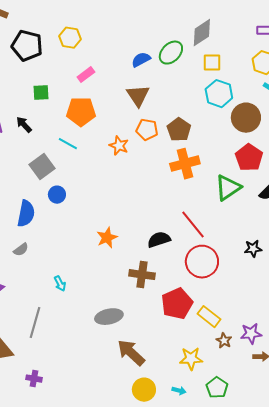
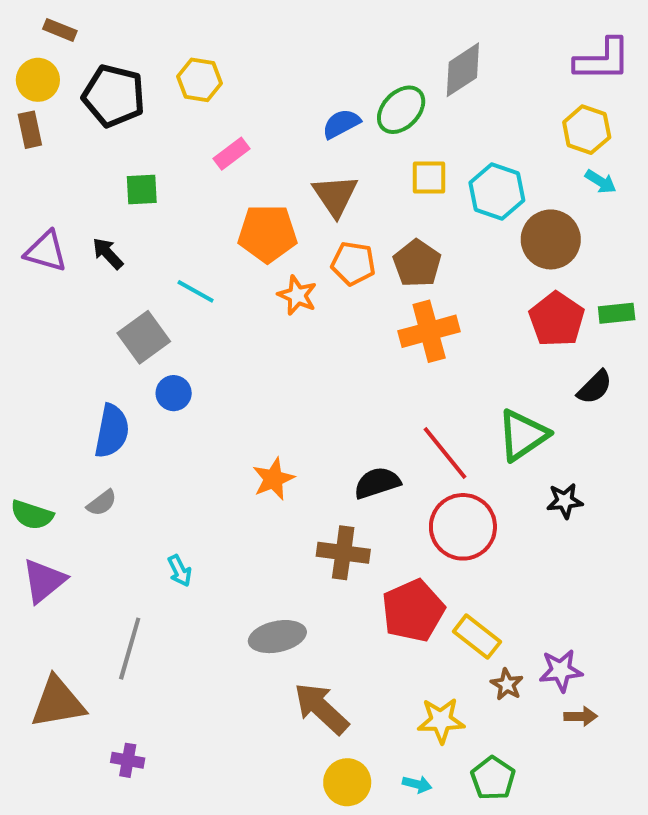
yellow square: (212, 63) -> (429, 178), moved
orange pentagon: (81, 112) -> (267, 233), moved
green triangle: (228, 188) -> (523, 435), moved

